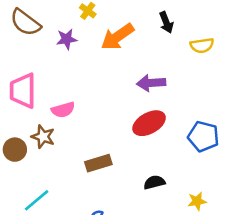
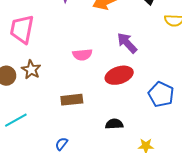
purple arrow: (151, 83) -> (127, 43), turned 40
pink semicircle: (63, 110) -> (82, 55), moved

